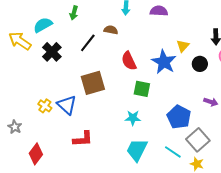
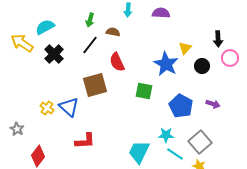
green arrow: (74, 13) -> (90, 20), moved
red semicircle: (129, 61) -> (117, 62), moved
blue pentagon: (179, 117) -> (181, 106), moved
cyan star: (133, 118) -> (166, 135), moved

